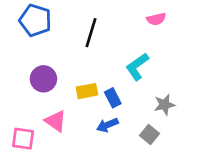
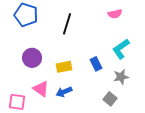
cyan L-shape: (137, 67) -> (121, 49), moved
blue rectangle: (113, 98) -> (96, 64), moved
blue arrow: (107, 125) -> (64, 92), moved

